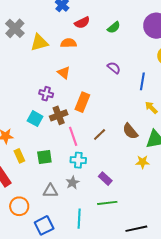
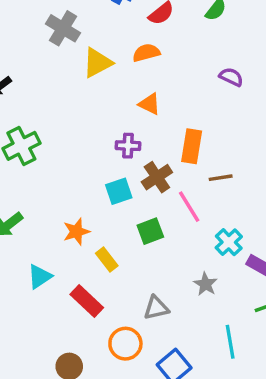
gray cross: (15, 28) -> (63, 28), moved
cyan square: (35, 119) -> (119, 191), turned -35
brown line: (100, 135) -> (221, 178), moved, turned 48
green square: (44, 157) -> (150, 231), moved
cyan cross: (78, 160) -> (229, 242), moved, turned -35
gray triangle: (50, 191) -> (156, 308), moved

